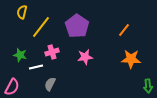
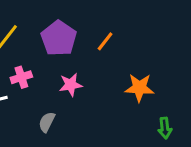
orange line: (124, 30) -> (105, 41), moved
gray semicircle: (50, 84) -> (47, 122), moved

